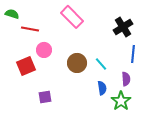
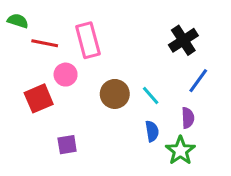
pink rectangle: (72, 17) -> (88, 40), moved, turned 30
blue line: (133, 54) -> (198, 81), turned 30

